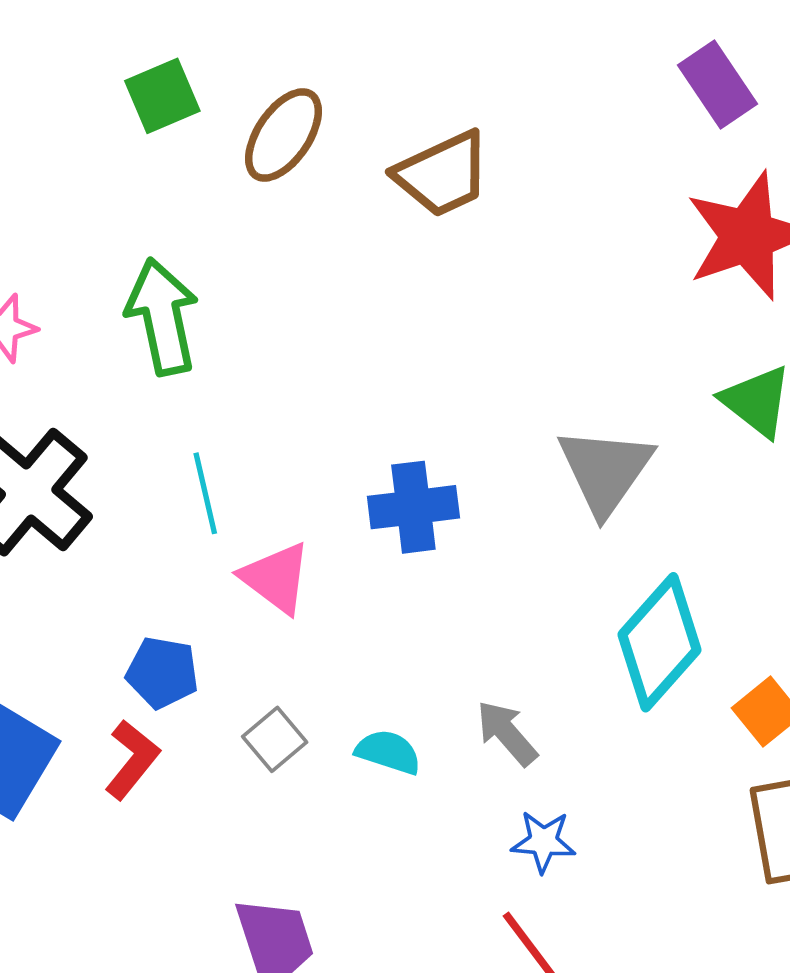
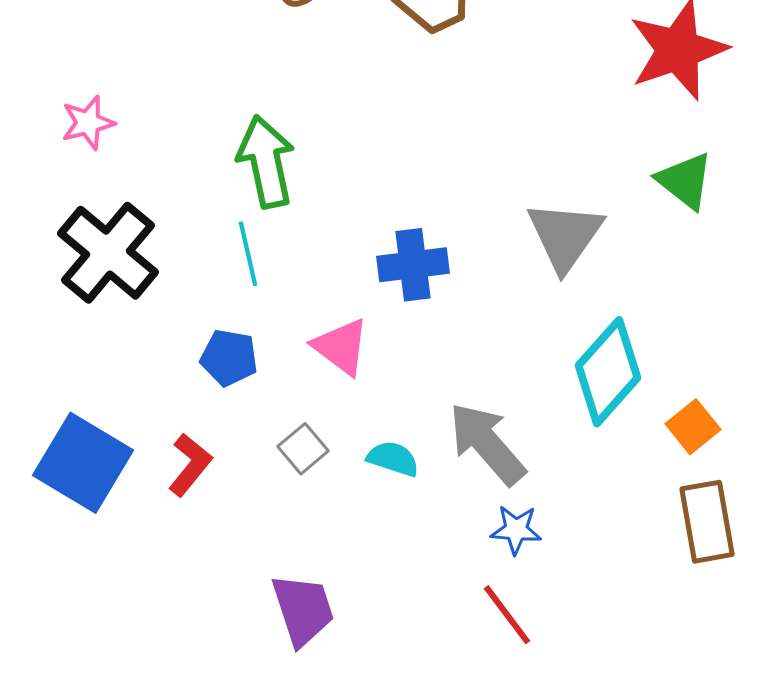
green arrow: (162, 317) -> (266, 162), moved
pink triangle: (276, 578) -> (341, 347), moved
blue pentagon: (162, 672) -> (229, 358), moved
gray arrow: (507, 733) -> (487, 444), size x1.6

